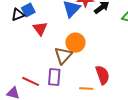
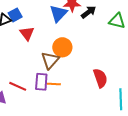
red semicircle: (102, 75) -> (100, 78), moved
orange line: (86, 88) -> (54, 84), moved

